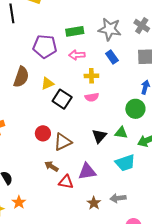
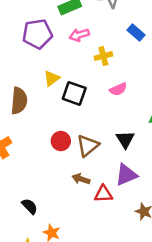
blue rectangle: (112, 57) -> (136, 32), moved
brown semicircle: (21, 77) -> (19, 101), moved
pink semicircle: (92, 97) -> (118, 89), moved
black triangle: (99, 136) -> (125, 139), moved

